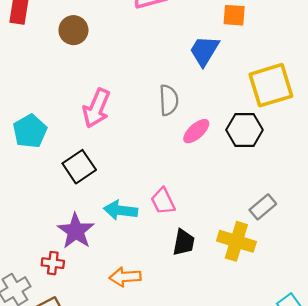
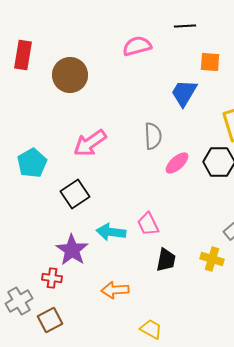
brown circle: (73, 30) -> (70, 75), size x1.4
pink arrow: (96, 108) -> (90, 143), turned 32
yellow cross: (236, 241) -> (212, 259), size x0.7

